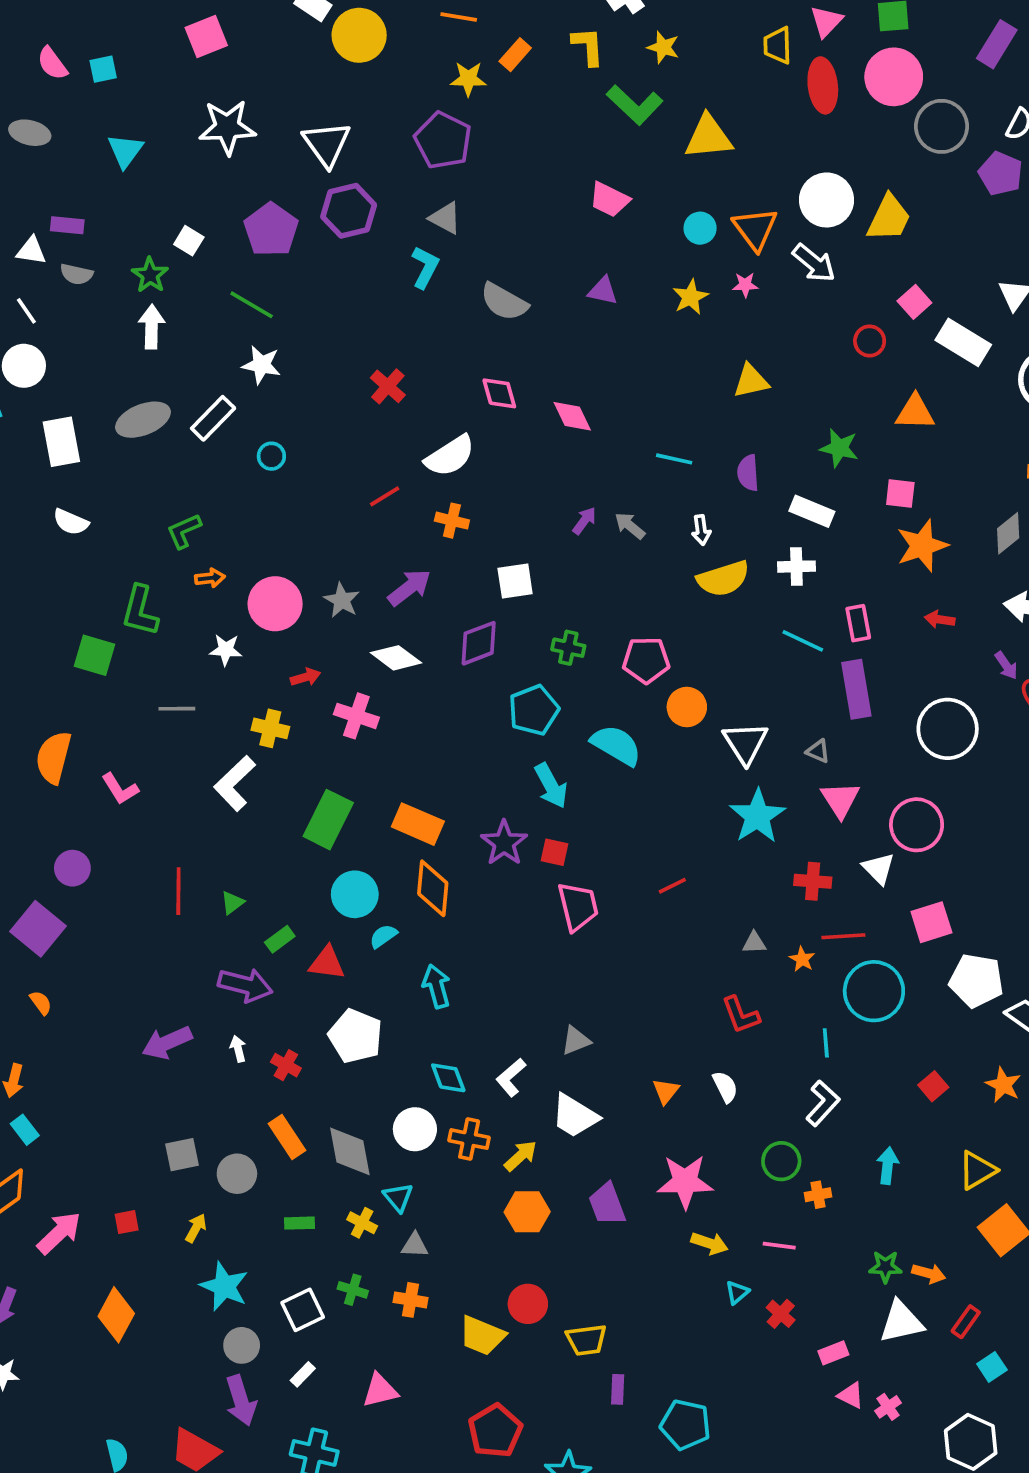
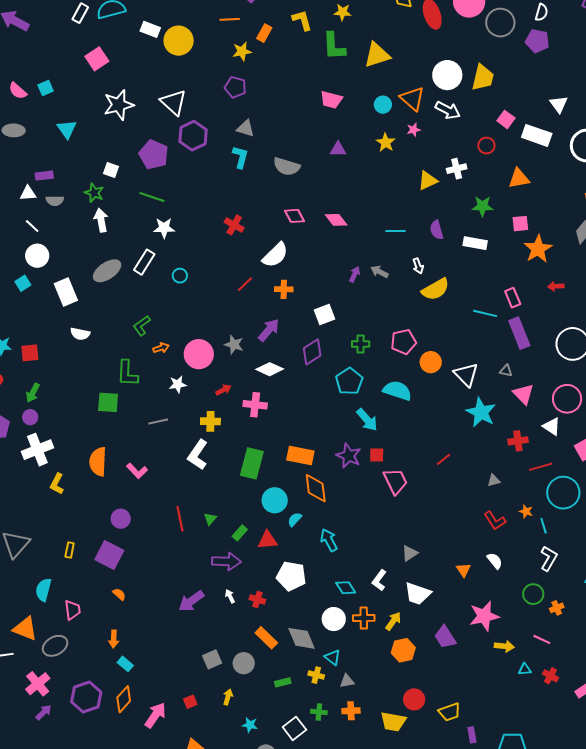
green L-shape: (635, 105) -> (334, 46), turned 56
purple pentagon: (443, 140) -> (235, 87), size x0.7
white cross: (796, 567) -> (457, 169), moved
orange star: (802, 959) -> (526, 511), moved
pink line: (779, 1246) -> (542, 639), turned 30
cyan star: (224, 1286) -> (250, 725), size x0.6
cyan triangle: (737, 1292) -> (525, 669), turned 48

